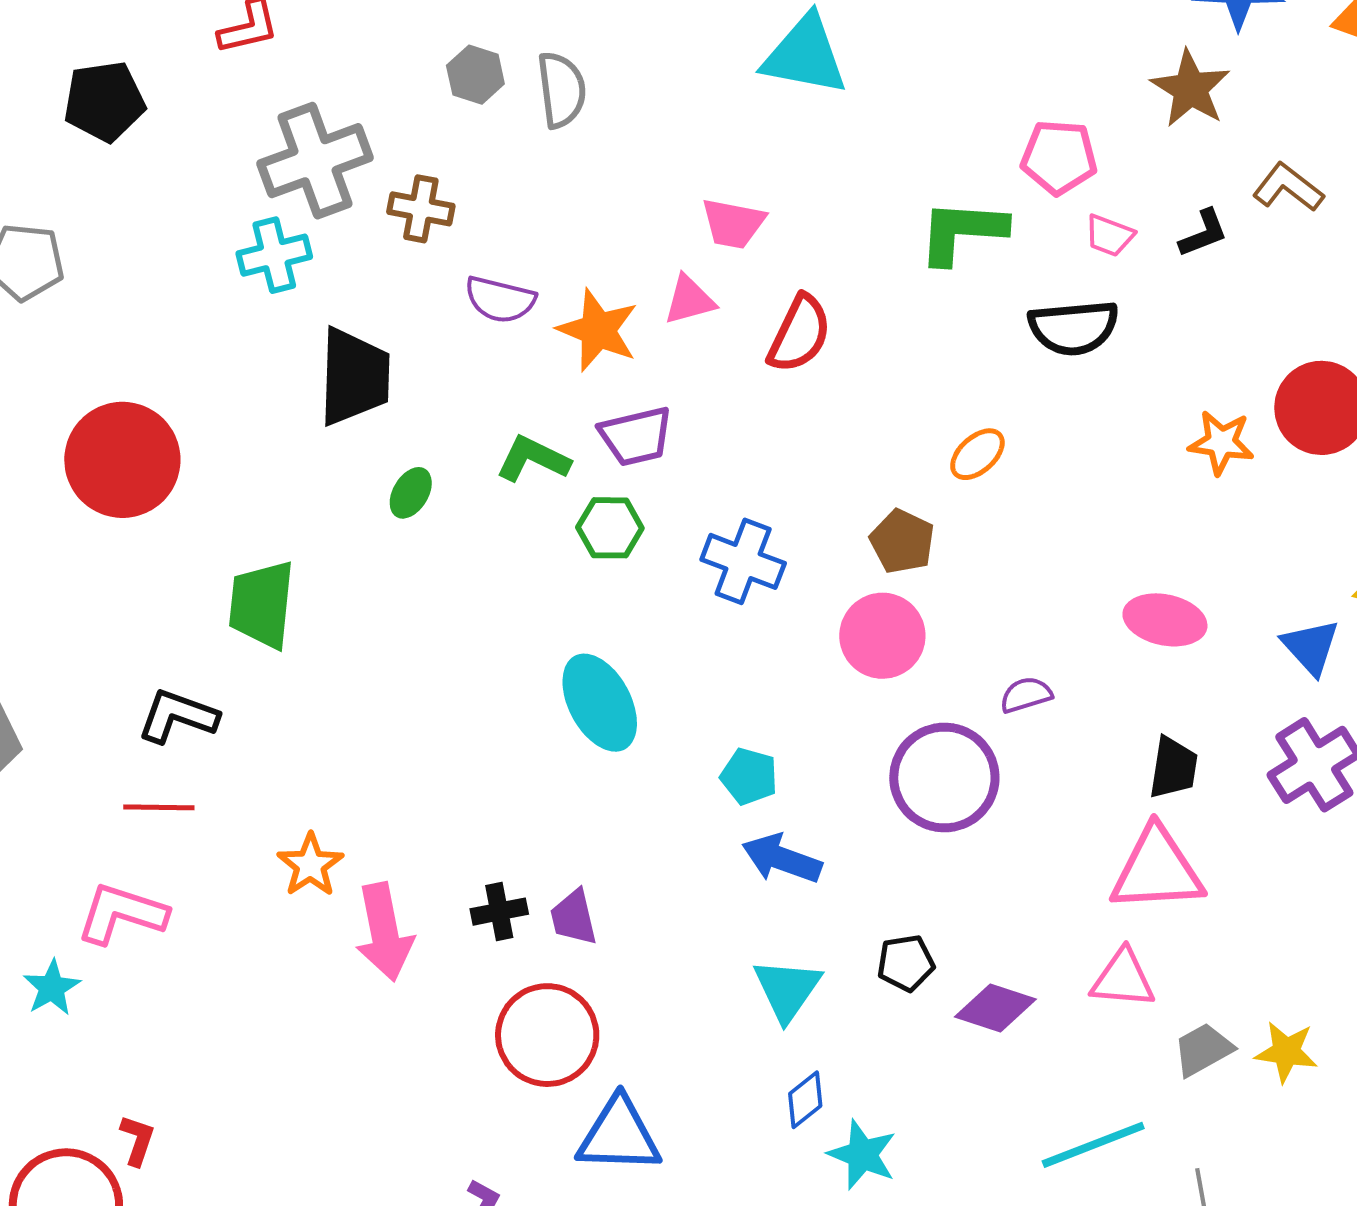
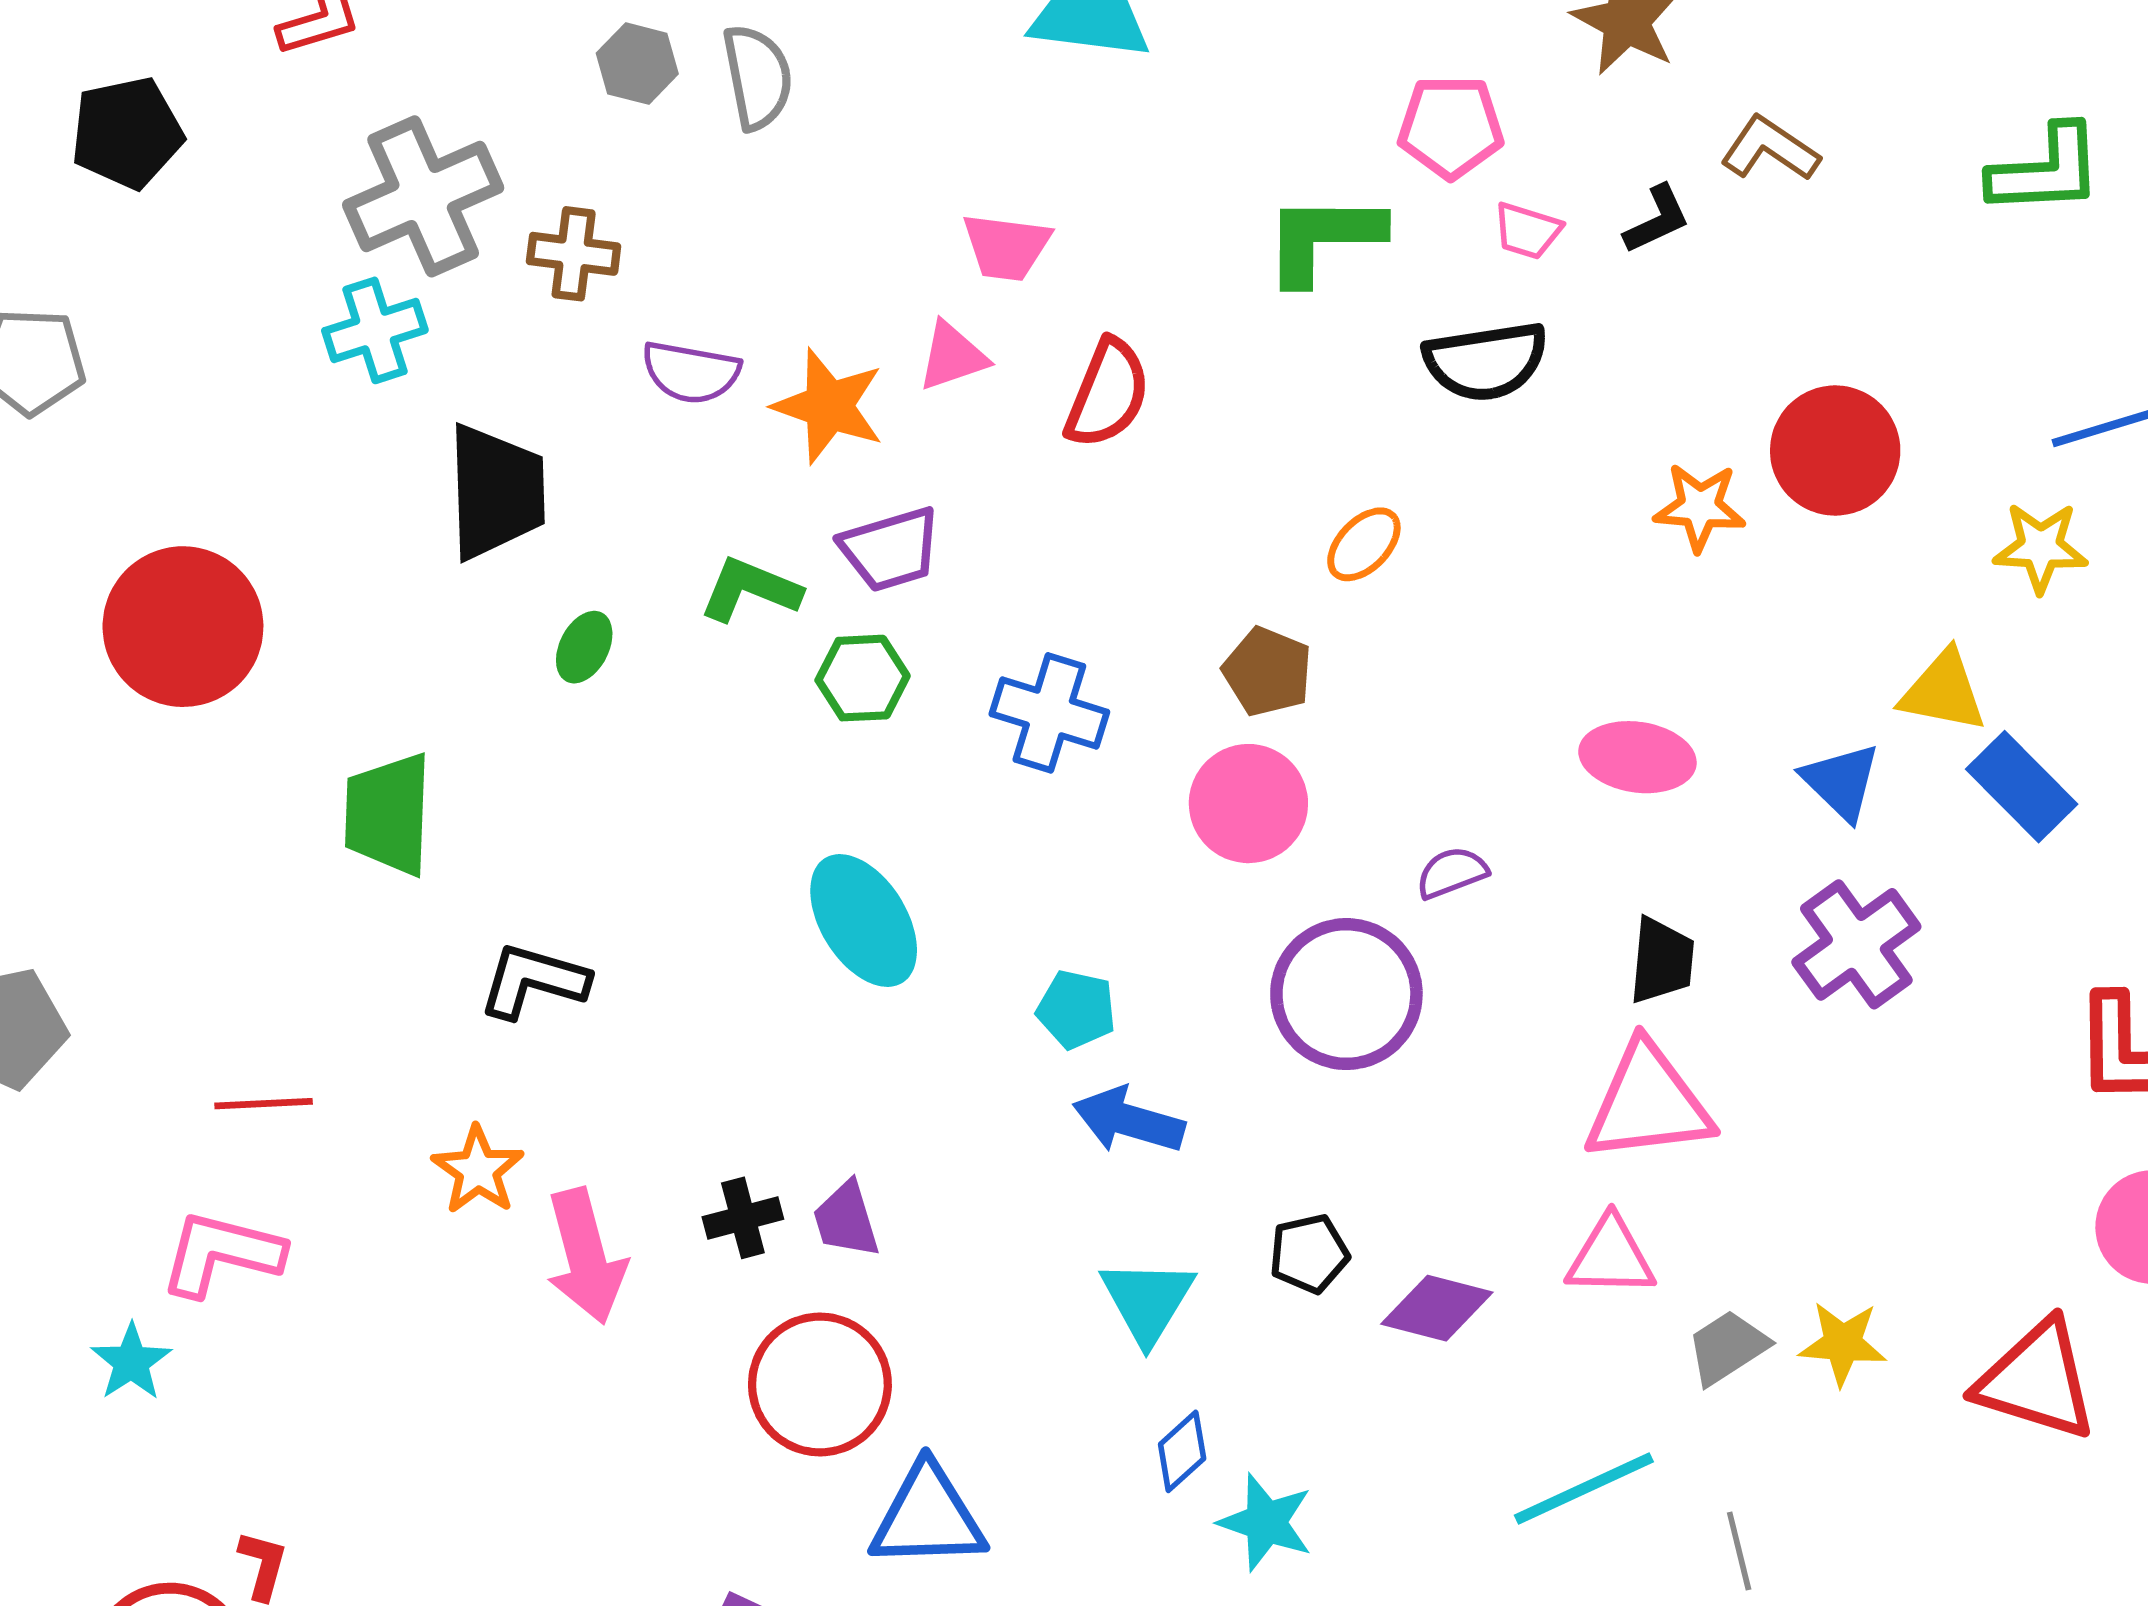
black L-shape: (178, 716) -> (533, 981), moved

